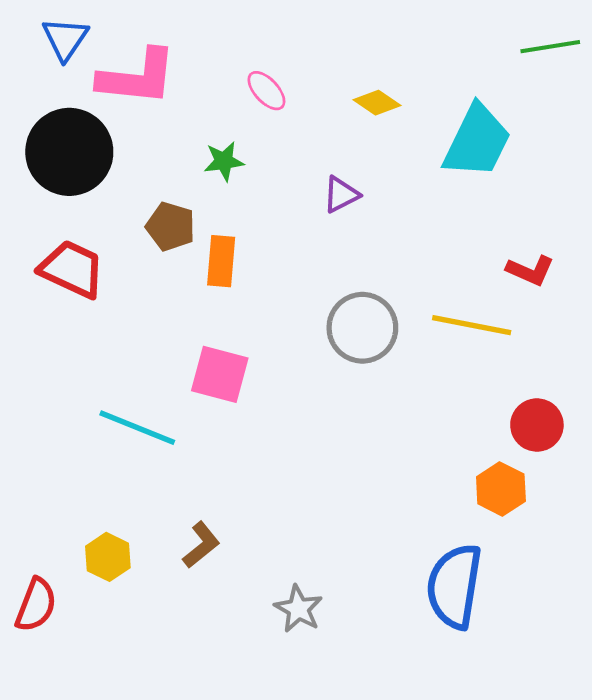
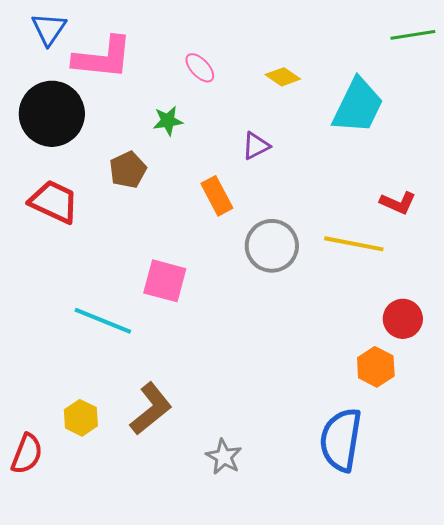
brown pentagon: (171, 226) -> (128, 170), turned 30
orange rectangle: (221, 261) -> (217, 196), moved, turned -33
brown L-shape: (201, 545) -> (151, 409), size x1.5

